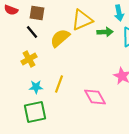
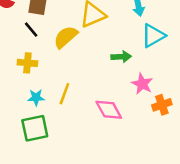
green arrow: (105, 32) -> (121, 57), moved
yellow cross: (29, 59) -> (27, 63), turned 35

